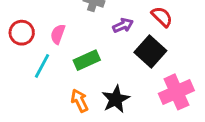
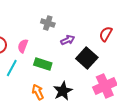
red semicircle: (162, 17) -> (106, 34), moved, turned -105
green rectangle: (87, 60) -> (43, 64), turned 42

